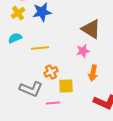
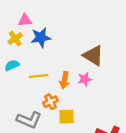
orange arrow: (93, 73) -> (64, 80), moved

